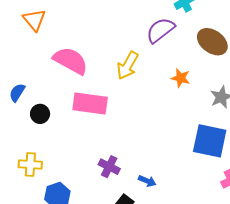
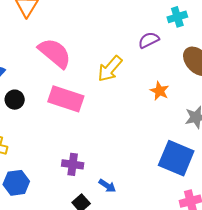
purple semicircle: (160, 30) -> (149, 40), size x0.7
purple cross: (109, 167) -> (73, 164), turned -30

